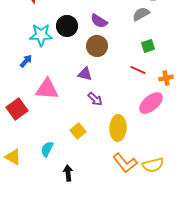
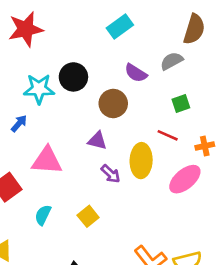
purple semicircle: (99, 21) -> (136, 73), moved
yellow ellipse: (118, 128) -> (141, 161), moved
cyan semicircle: (47, 149) -> (43, 215), moved

